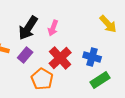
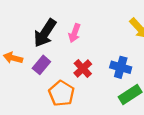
red cross: (60, 58) -> (83, 69), size x0.7

